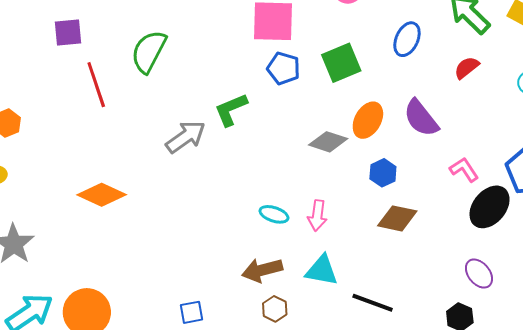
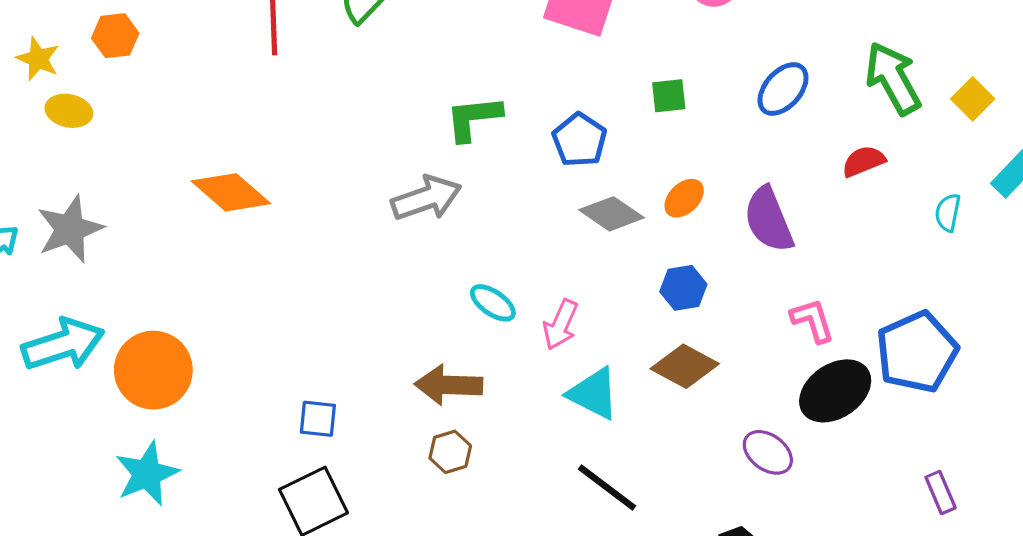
green square: (341, 63) -> (669, 96), size x0.6
blue pentagon: (284, 68) -> (579, 140), moved
orange ellipse: (368, 120) -> (684, 198), size x0.7
gray arrow: (186, 137) -> (426, 198), moved
cyan triangle: (322, 270) -> (593, 394), moved
purple ellipse: (479, 274) -> (768, 452), moved, turned -32

